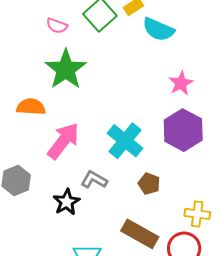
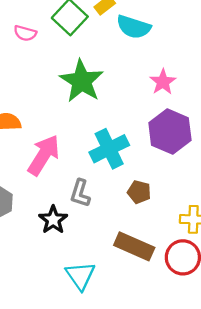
green star: (66, 69) -> (82, 81), moved
cyan cross: (125, 141) -> (109, 149), turned 30
gray L-shape: (94, 180) -> (80, 193), turned -96

